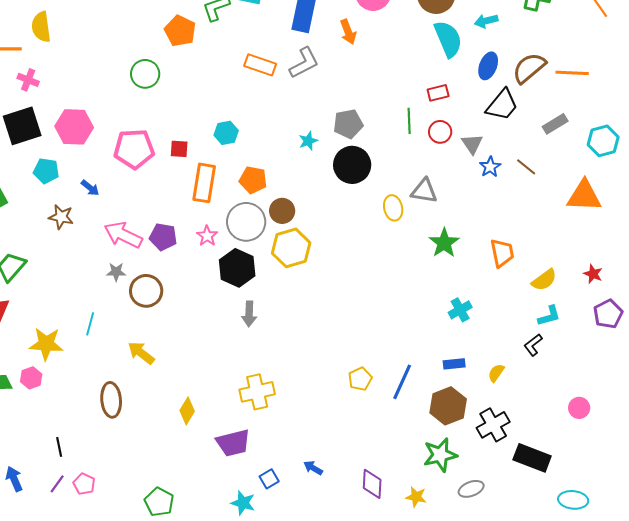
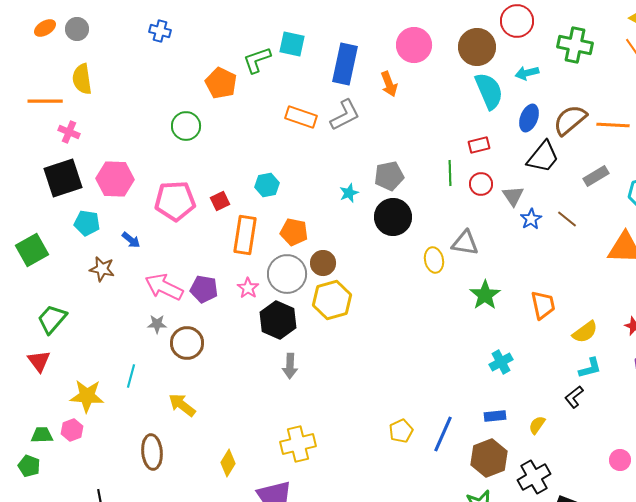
red square: (179, 149) -> (220, 201), turned -30

